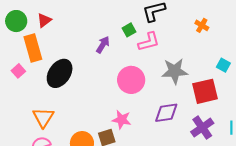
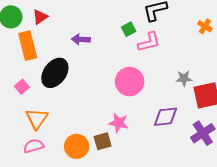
purple arrow: (103, 45) -> (81, 39), moved, turned -120
pink square: (18, 71) -> (22, 87), moved
gray star: (175, 71) -> (184, 78), moved, size x0.6

